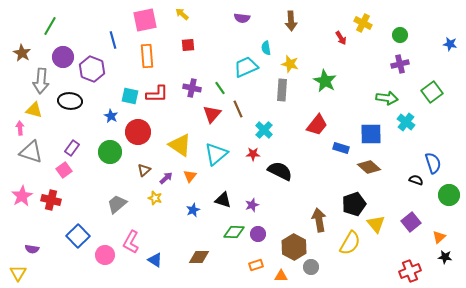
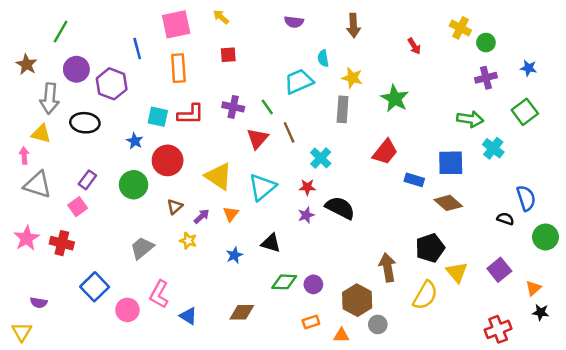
yellow cross: (363, 23) -> (460, 28), moved
blue star: (450, 44) -> (528, 68), moved
purple star: (252, 205) -> (306, 215), moved

